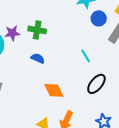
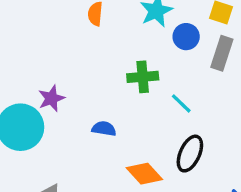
green cross: (37, 30) -> (143, 77), moved
black ellipse: (96, 84) -> (190, 154), moved

